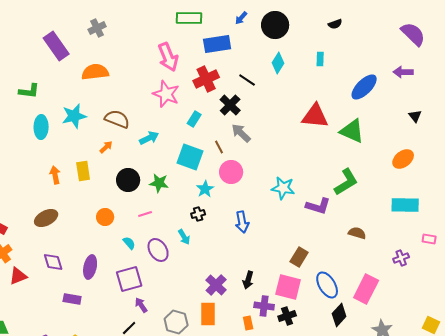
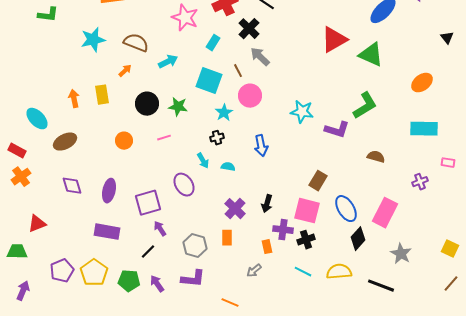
red triangle: (315, 116) -> (334, 40), turned -36
black triangle: (415, 116) -> (447, 38), moved
cyan ellipse: (41, 127) -> (37, 119), moved, turned -45
cyan semicircle: (129, 243) -> (228, 167), moved, turned -40
purple ellipse: (158, 250) -> (184, 185), moved
red triangle: (18, 276) -> (37, 224), moved
purple rectangle: (72, 299) -> (107, 232), moved, size x1.4
orange rectangle: (208, 314) -> (227, 238), size x0.7

